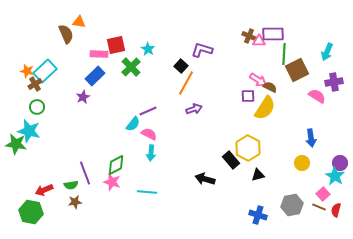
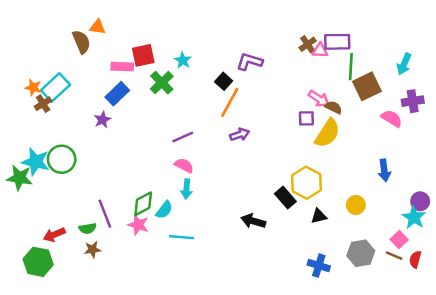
brown cross: (249, 36) -> (308, 44), turned 32
green circle: (37, 107) -> (62, 159), moved, size x1.5
cyan semicircle: (133, 124) -> (164, 210), moved
yellow circle: (302, 163) -> (356, 205), moved

